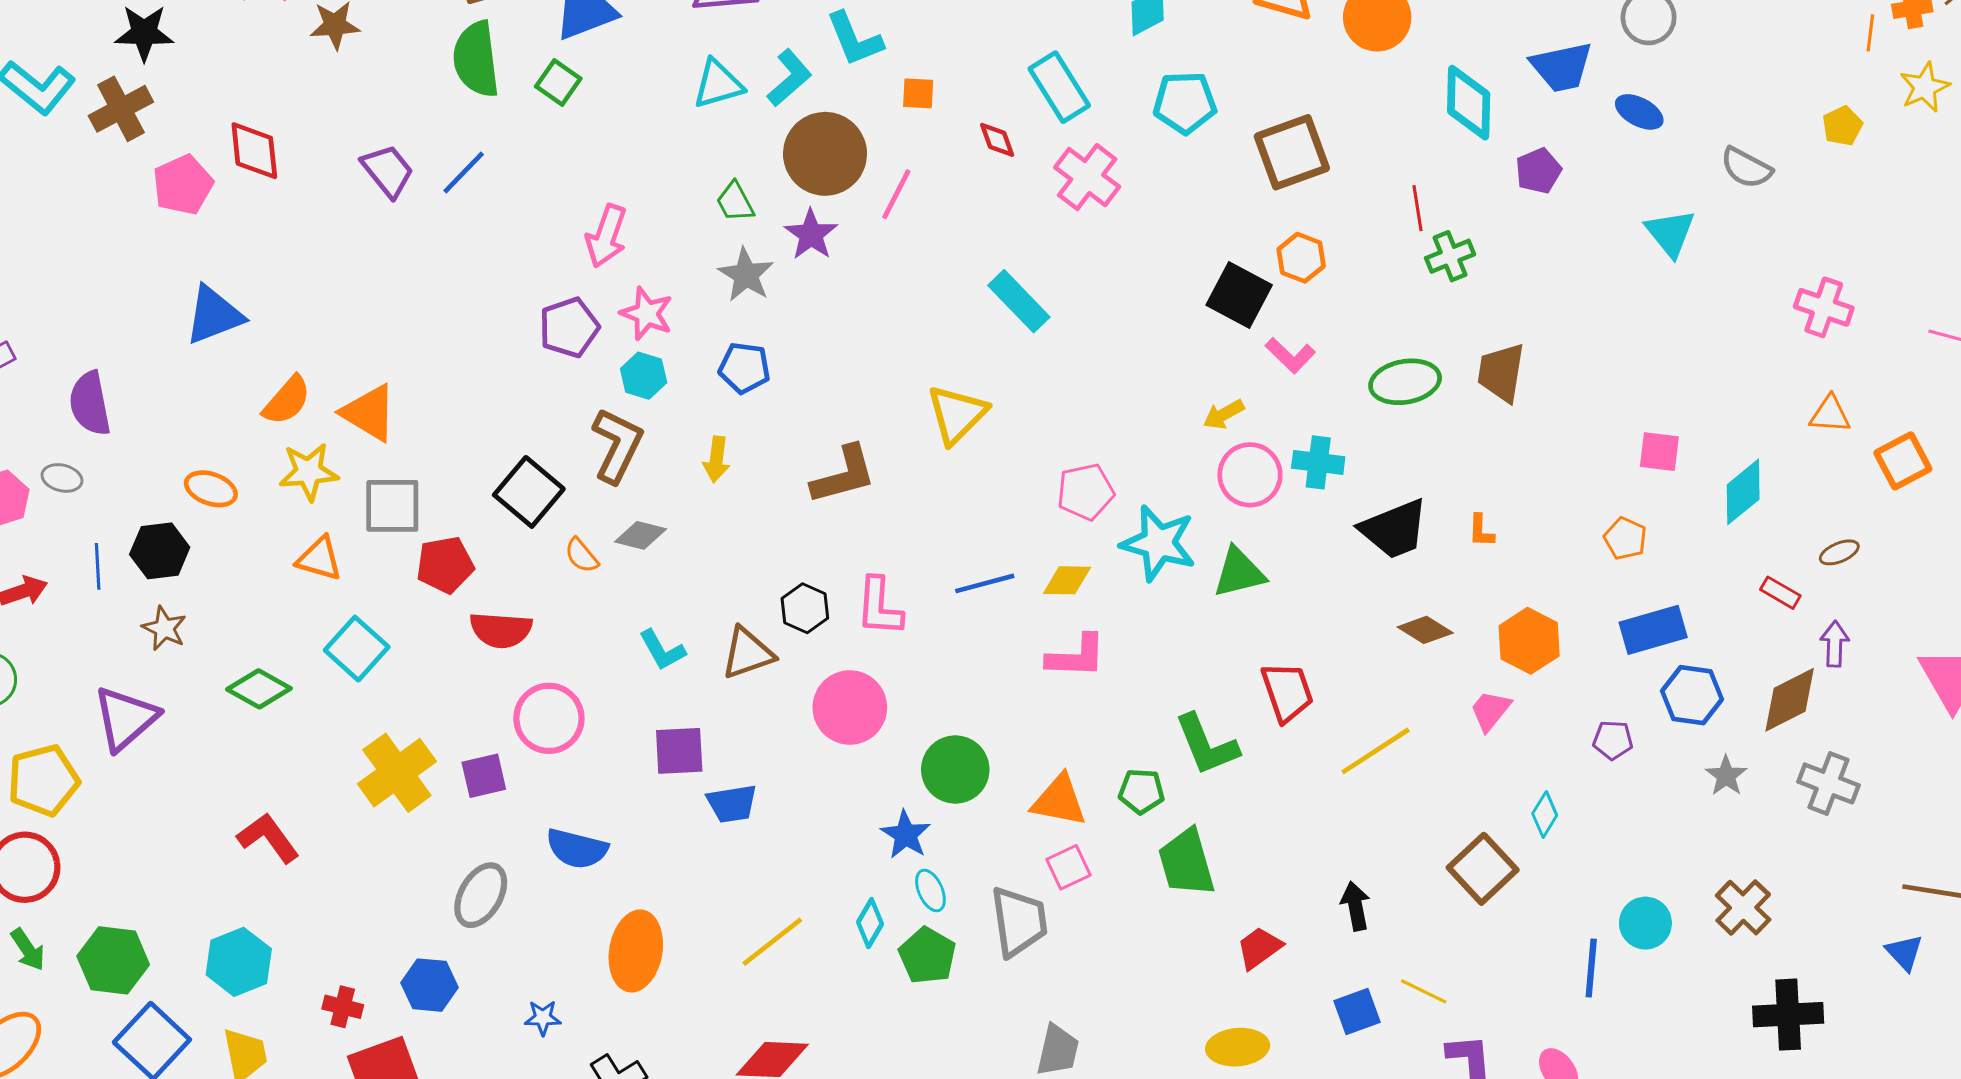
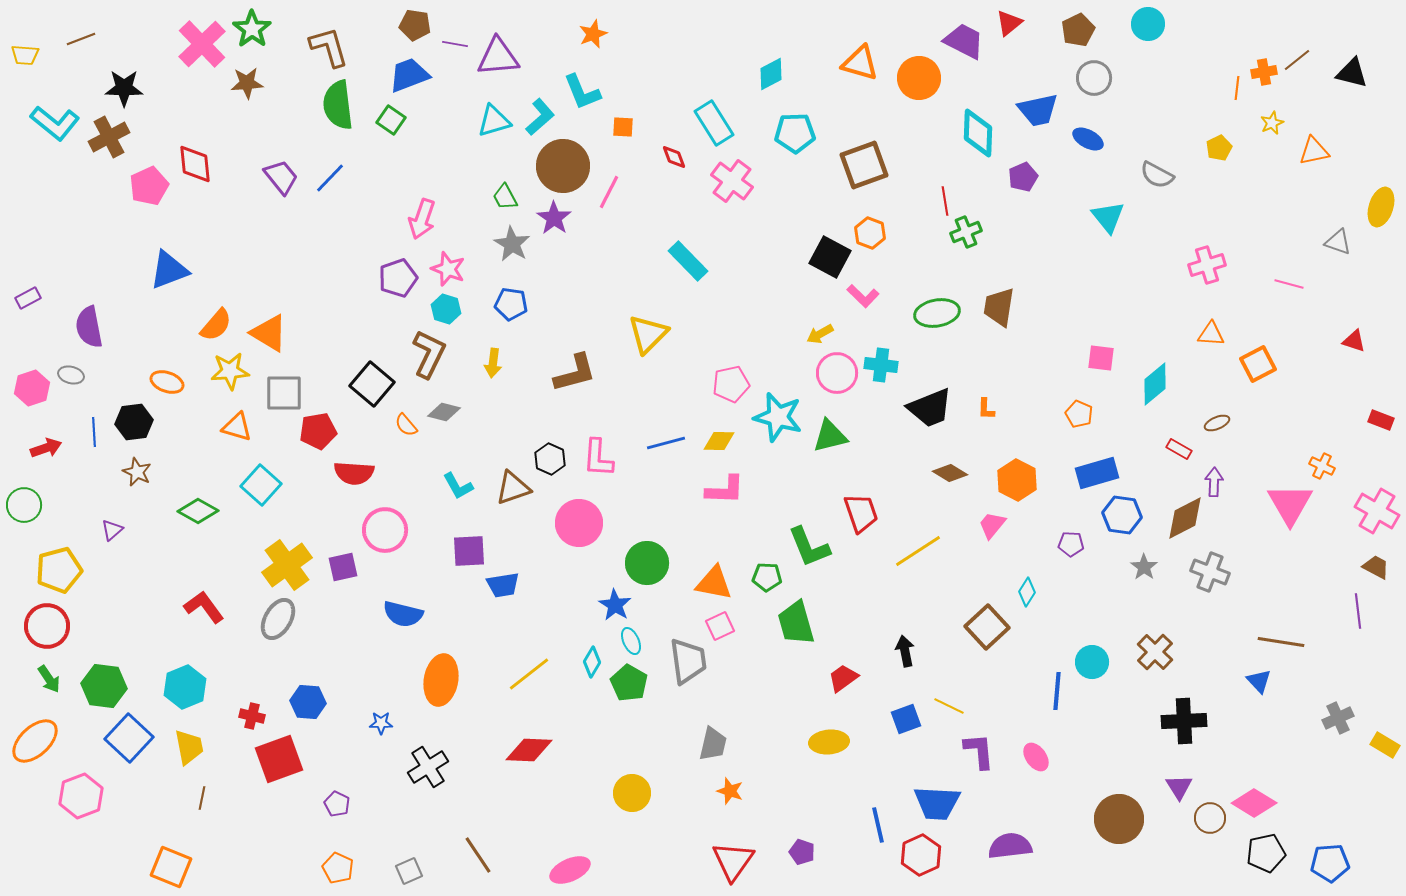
yellow star: (1925, 87) -> (1272, 123), size x0.7
pink cross: (1824, 307) -> (1207, 265), turned -36
purple triangle: (126, 718) -> (112, 530), size x0.5
gray ellipse: (481, 895) -> (278, 619), moved

